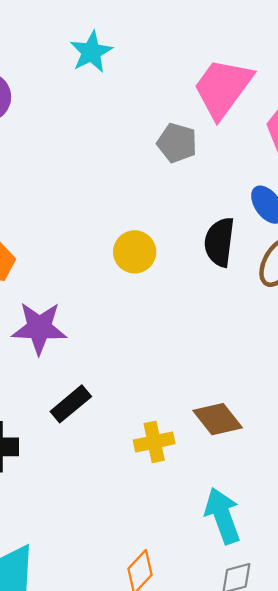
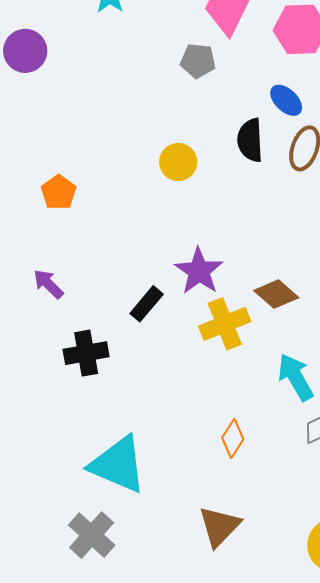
purple star: (39, 328) -> (199, 271), moved, turned -30
yellow cross: (154, 442) -> (225, 324), size x1.4

